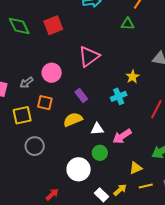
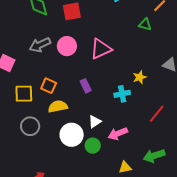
pink circle: (52, 73) -> (67, 46), moved
gray arrow: (27, 83) -> (40, 45), moved, size x1.5
yellow semicircle: (73, 120) -> (58, 106), moved
white triangle: (97, 129) -> (95, 122), turned -40
white circle: (79, 169) -> (72, 135), moved

